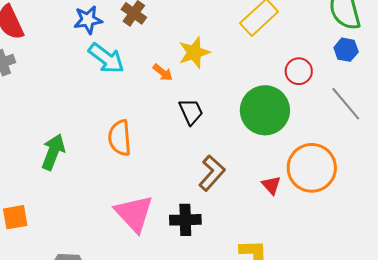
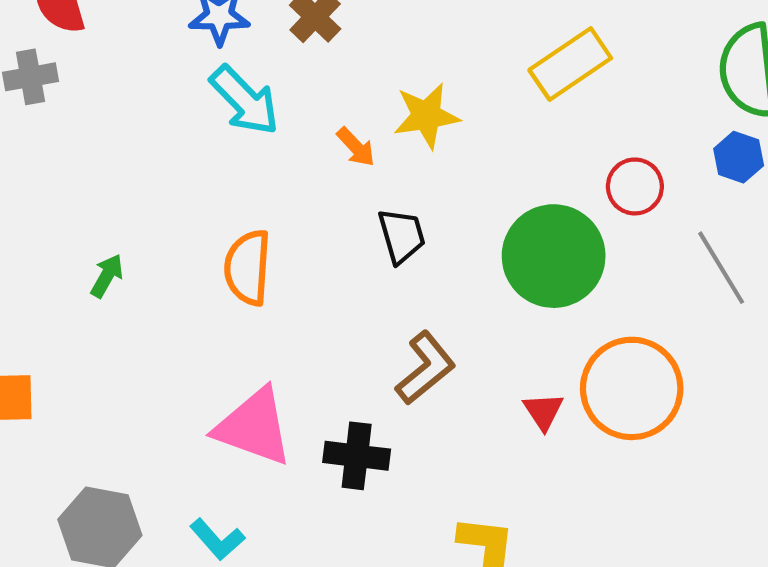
green arrow: (53, 152) -> (107, 276), size x0.6
pink triangle: (134, 213) -> (254, 427), turned -36

